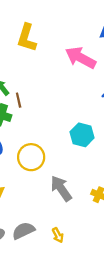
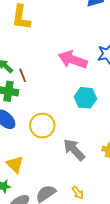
pink arrow: (81, 58) -> (73, 60), moved

